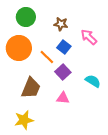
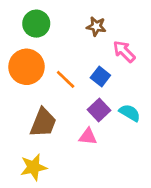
brown star: (61, 24) -> (96, 26), moved
blue square: (64, 47) -> (100, 77), moved
purple square: (63, 72) -> (99, 110), moved

